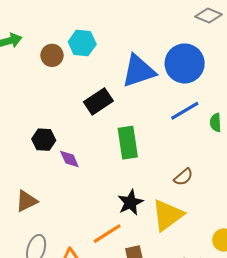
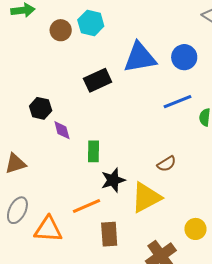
blue circle: (185, 63) -> (184, 57), size x0.7
green rectangle: (128, 143) -> (94, 151), moved, size x0.7

